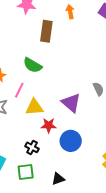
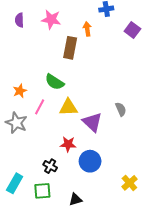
orange arrow: (70, 12) -> (87, 29), moved
yellow triangle: (34, 107) -> (68, 107), moved

